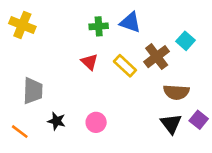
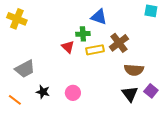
green cross: (99, 26) -> (83, 34), moved
cyan square: (186, 41) -> (151, 11), moved, turned -32
yellow rectangle: (125, 66) -> (95, 50), turned -54
gray trapezoid: (33, 91) -> (25, 69), turned 60

